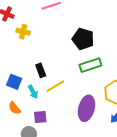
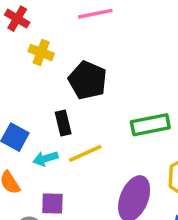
black pentagon: (83, 39) -> (88, 80), moved
cyan arrow: (33, 92) -> (45, 158), turned 96

